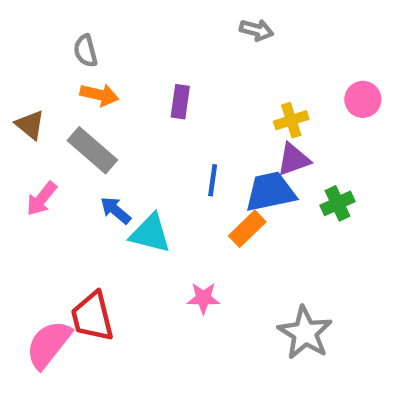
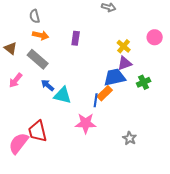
yellow cross: (291, 120) -> (124, 46), turned -32
blue line: (213, 180) -> (96, 100), moved
pink star: (203, 298) -> (86, 123), size x1.5
gray star: (305, 333) -> (130, 138), size x0.6

